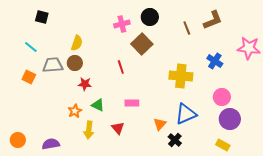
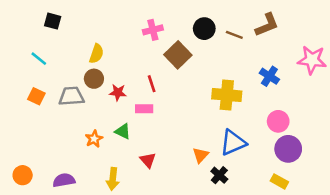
black circle: (150, 17) -> (204, 29), moved
brown line: (187, 28) -> (234, 35), turned -48
gray trapezoid: (53, 65) -> (71, 96), moved
red star: (85, 84) -> (118, 92), moved
pink rectangle: (132, 103) -> (144, 109), moved
yellow arrow: (89, 130) -> (113, 179), moved

